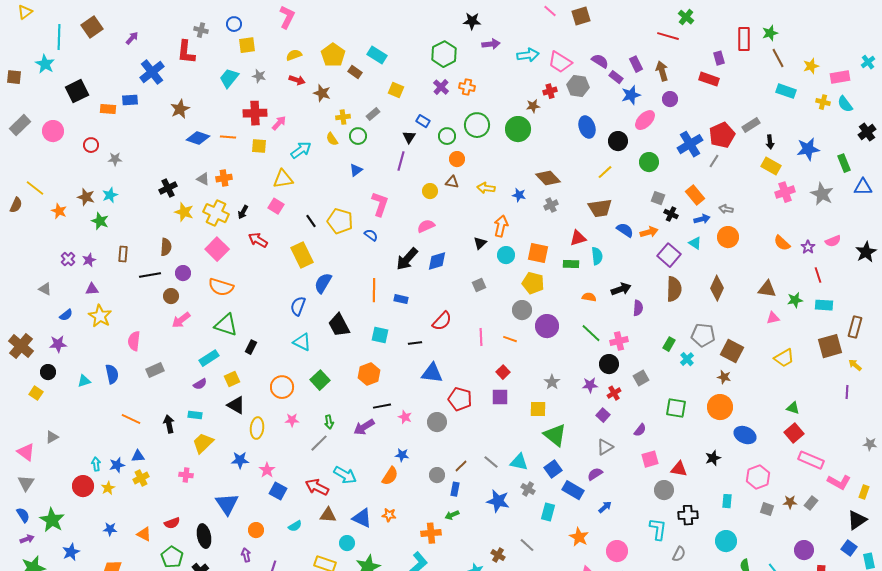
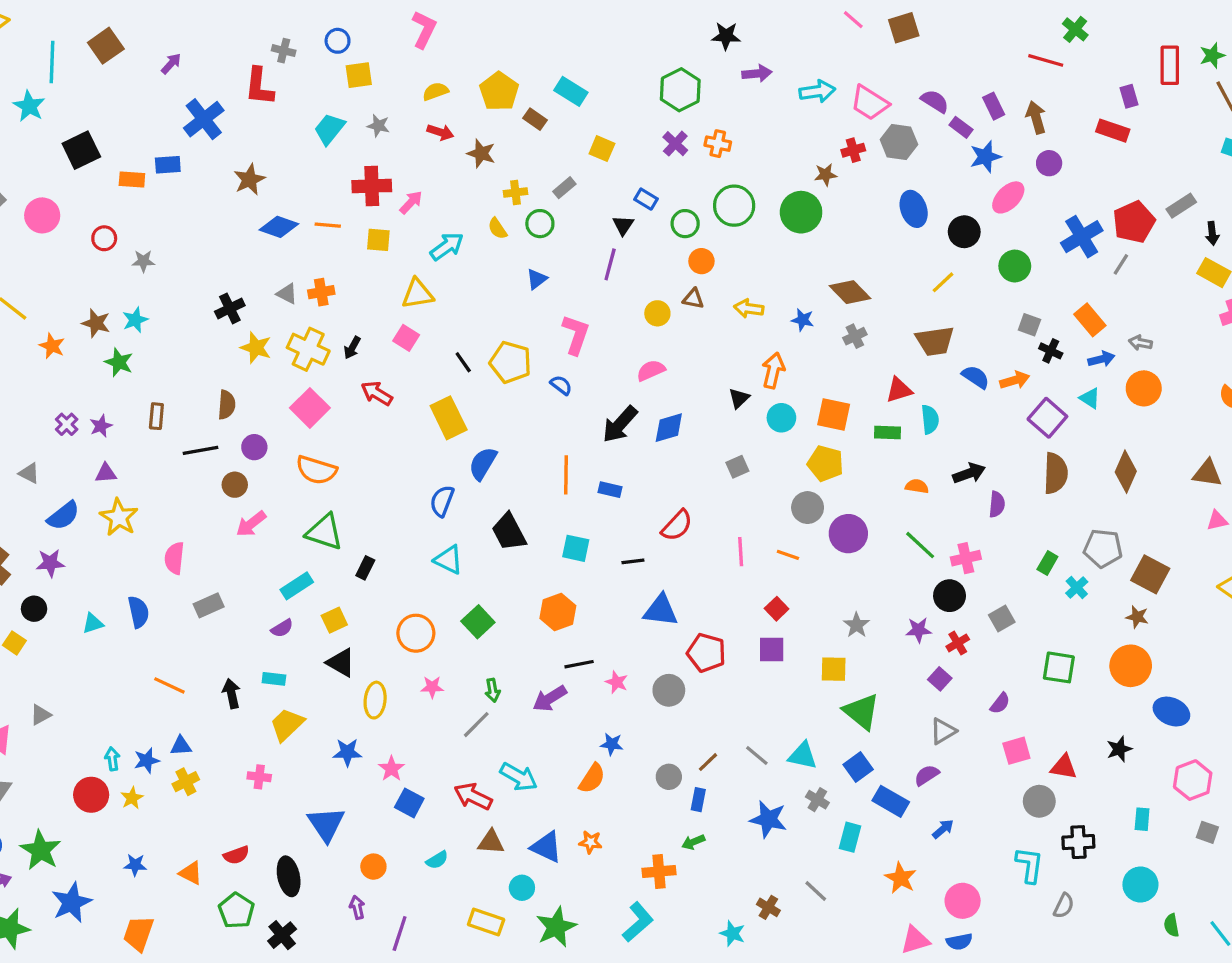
blue semicircle: (66, 315) -> (63, 516), size x1.5
blue star: (71, 552) -> (72, 902), size x1.4

